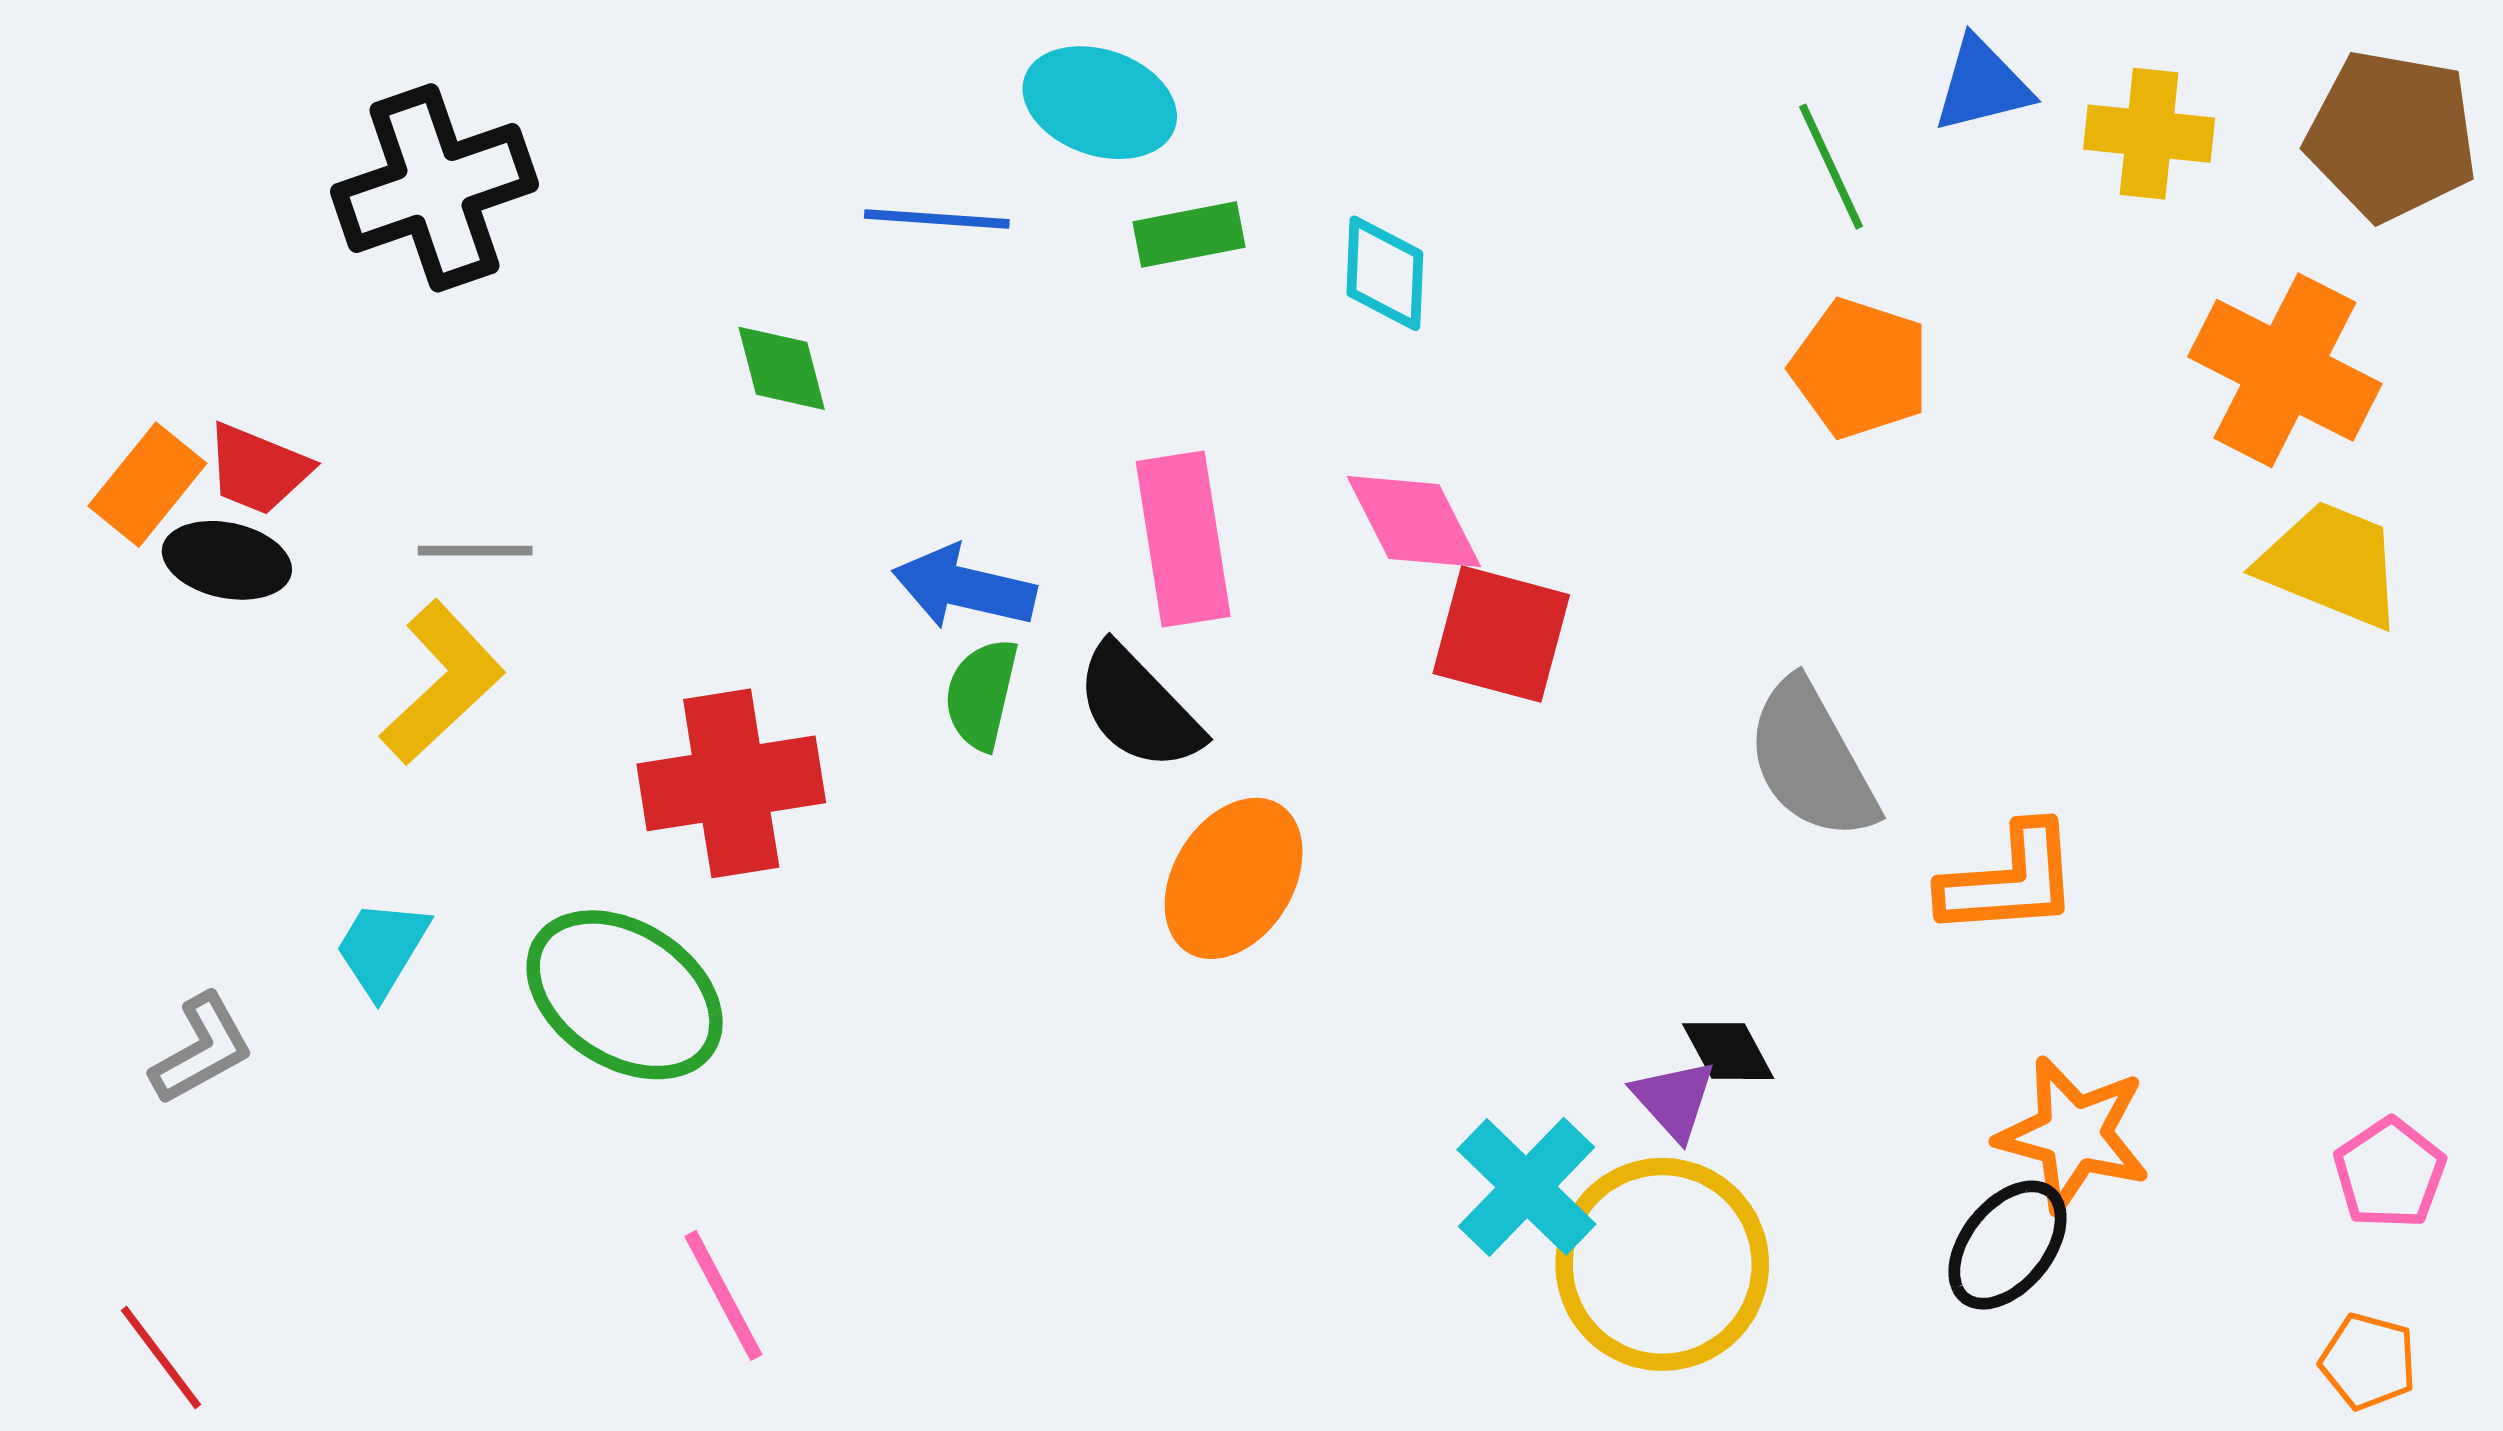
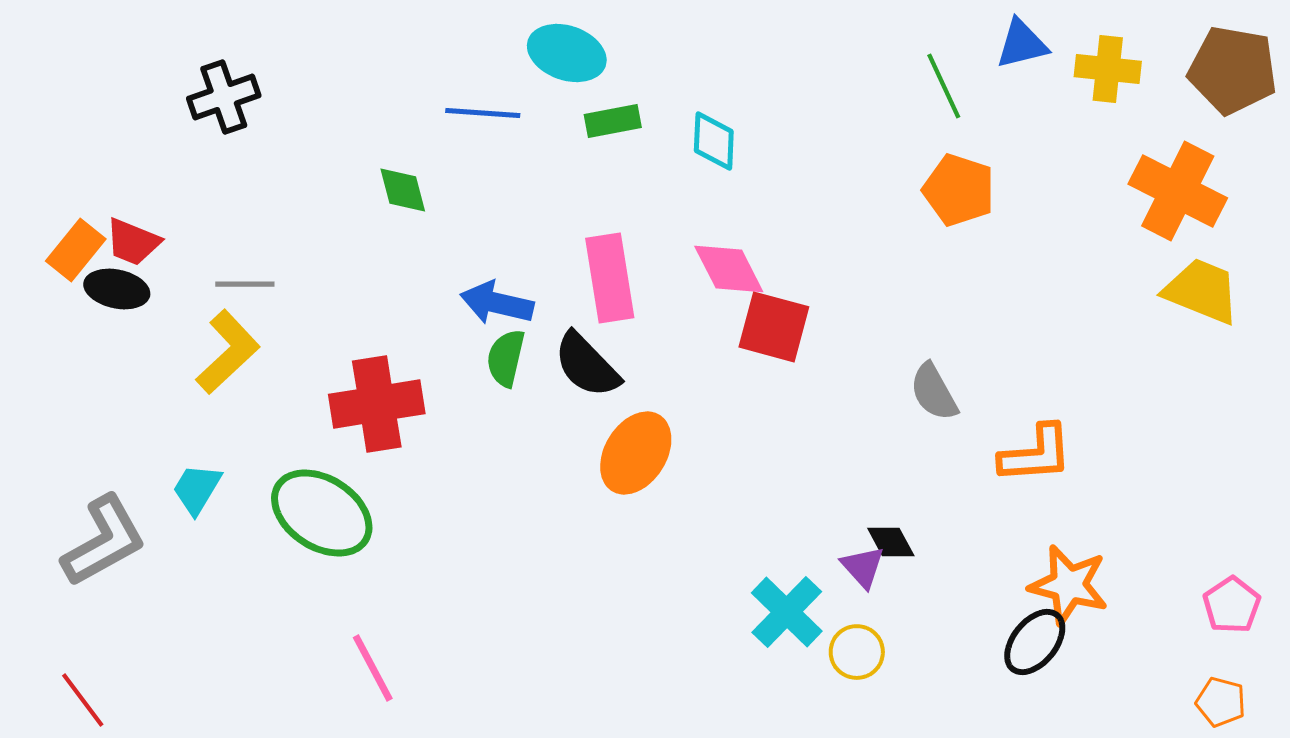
black cross: (434, 188) -> (224, 97), size x0.7
gray semicircle: (1812, 760) -> (934, 392), size x0.7
gray L-shape: (202, 1049) -> (104, 541), size x1.6
yellow circle: (1662, 1264) -> (857, 652), size x0.5

